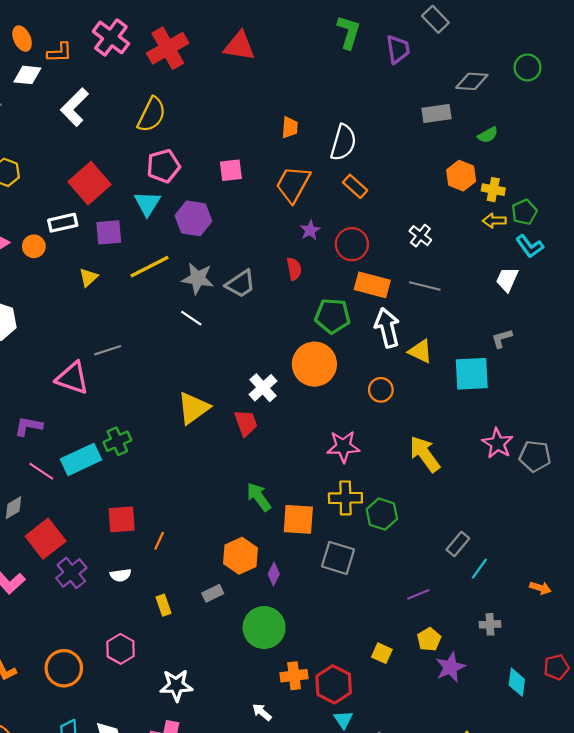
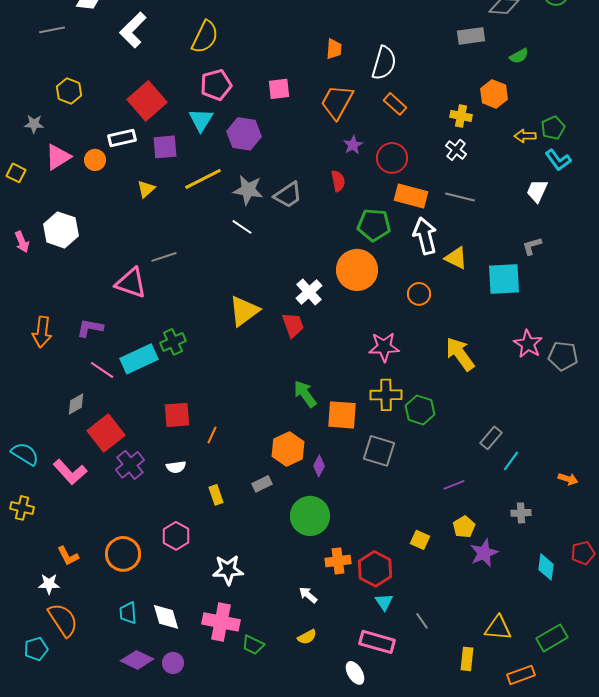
yellow cross: (493, 190) -> (461, 116), moved

